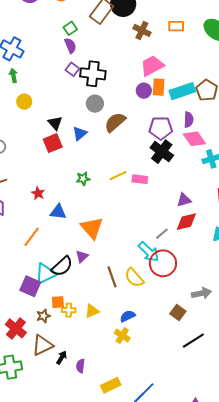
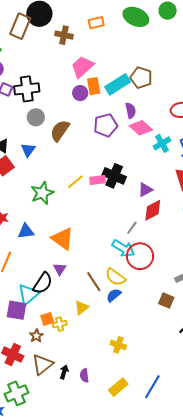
black cross: (162, 152) -> (114, 176), moved
green star: (83, 179) -> (42, 193), size x1.6
yellow triangle: (92, 311) -> (82, 308), moved
blue semicircle: (128, 316) -> (114, 295), moved
yellow cross: (122, 335) -> (118, 345), moved

